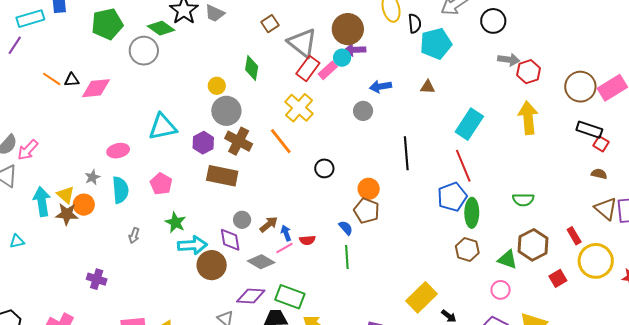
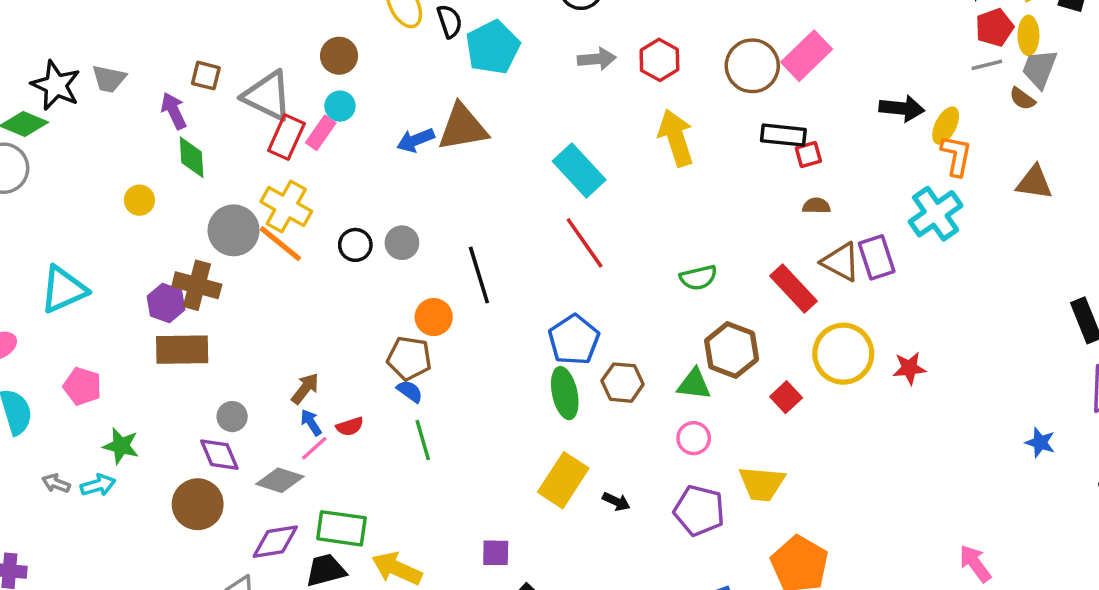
brown square: (270, 24) -> (206, 76), turned -30
brown circle: (348, 29) -> (339, 56), size x0.7
purple arrow: (355, 50) -> (174, 111), moved, turned 80
gray arrow: (509, 60) -> (597, 59), moved
brown triangle: (428, 87) -> (463, 127), moved, size x2.0
gray circle: (226, 111) -> (234, 230), moved
gray circle: (363, 111) -> (402, 243), moved
cyan rectangle: (469, 124) -> (579, 171), turned -64
orange line: (281, 141) -> (280, 244), moved
purple hexagon: (203, 143) -> (166, 303), moved
red square: (601, 144) -> (808, 155), turned -35
black line: (406, 153) -> (479, 275), moved
black circle: (324, 168) -> (355, 245), moved
blue pentagon: (452, 197) -> (574, 340), moved
brown pentagon: (366, 211) -> (409, 358), moved
green ellipse: (472, 213) -> (565, 393), moved
brown arrow: (269, 224) -> (305, 388), moved
gray arrow: (134, 236) -> (56, 483), turned 105
red rectangle: (574, 236) -> (794, 289), moved, size x1.6
cyan arrow: (192, 245) -> (98, 485), moved, size x0.7

